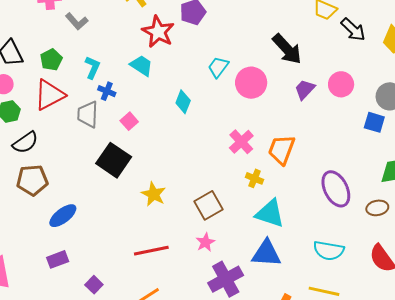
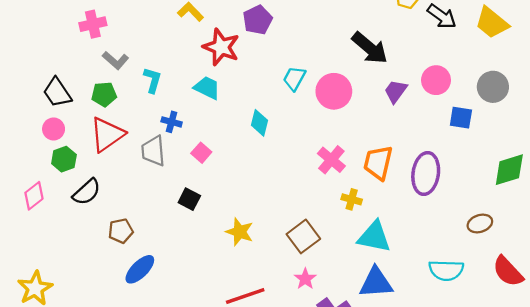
gray L-shape: (77, 21) -> (116, 60), moved
green pentagon: (51, 60) -> (104, 94), turned 30
cyan L-shape: (92, 67) -> (153, 80), moved
blue square: (374, 122) -> (461, 118), moved
black square: (114, 160) -> (189, 199), size x0.6
brown pentagon: (32, 180) -> (121, 231), moved, size x0.7
purple ellipse: (336, 189) -> (426, 173), moved, turned 42
brown ellipse: (377, 208) -> (480, 223), moved

